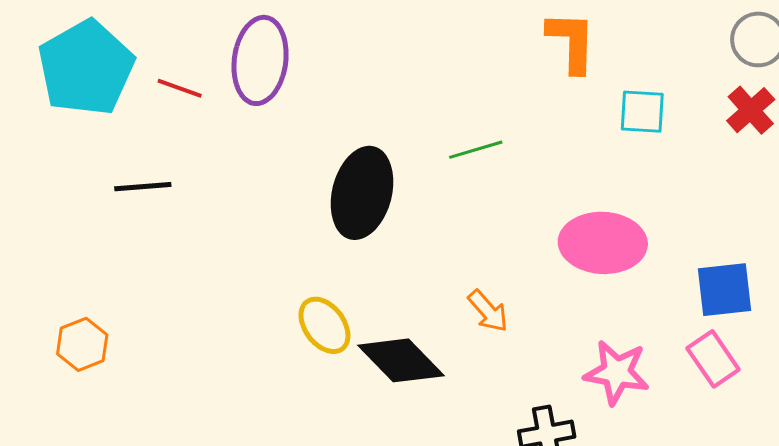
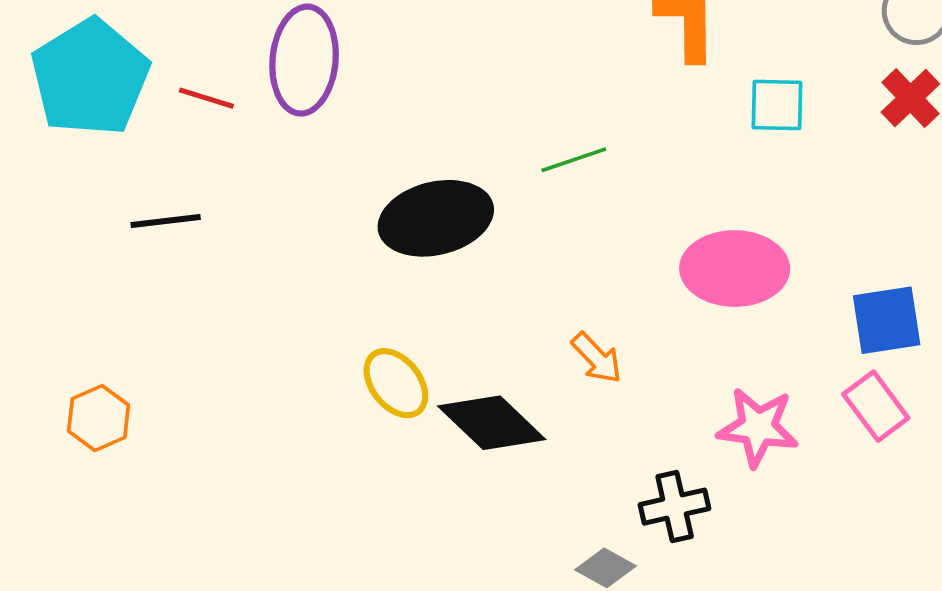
black ellipse: (362, 193) -> (436, 218), turned 64

